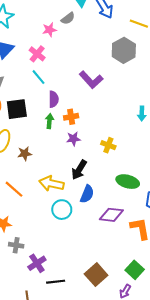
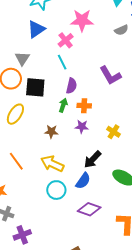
gray semicircle: (68, 18) -> (121, 30), moved
pink star: (49, 30) -> (82, 20), size x1.6
yellow cross: (108, 145) -> (113, 132), moved
brown star: (25, 154) -> (51, 132), moved
black arrow: (79, 170) -> (93, 159), moved
purple diamond: (111, 215) -> (89, 209), moved

